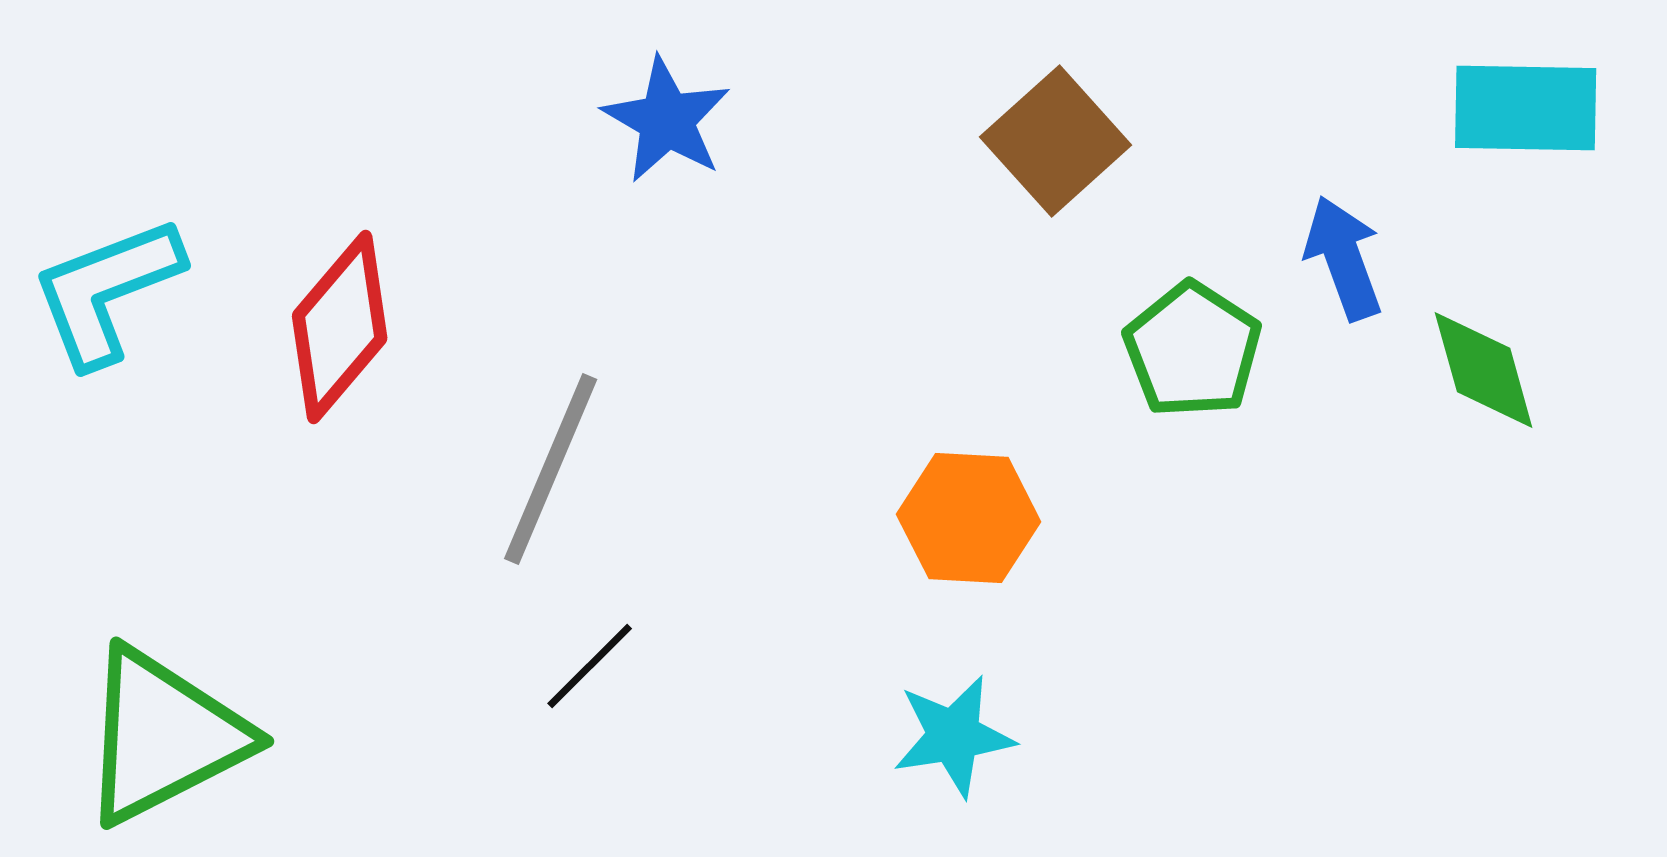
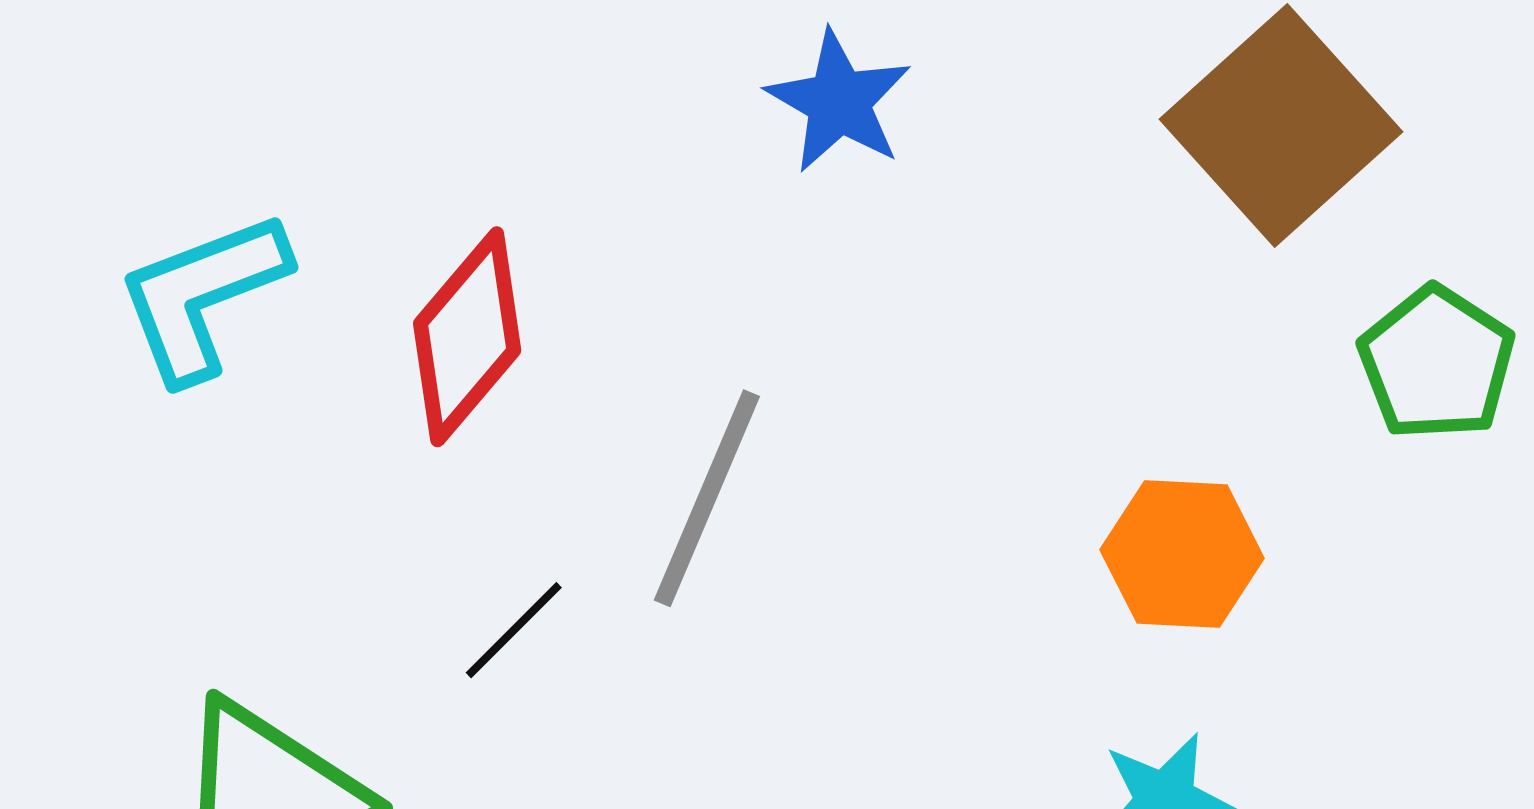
brown square: (1056, 141) -> (1281, 125), size x1.4
black line: (590, 666) -> (514, 630), moved

